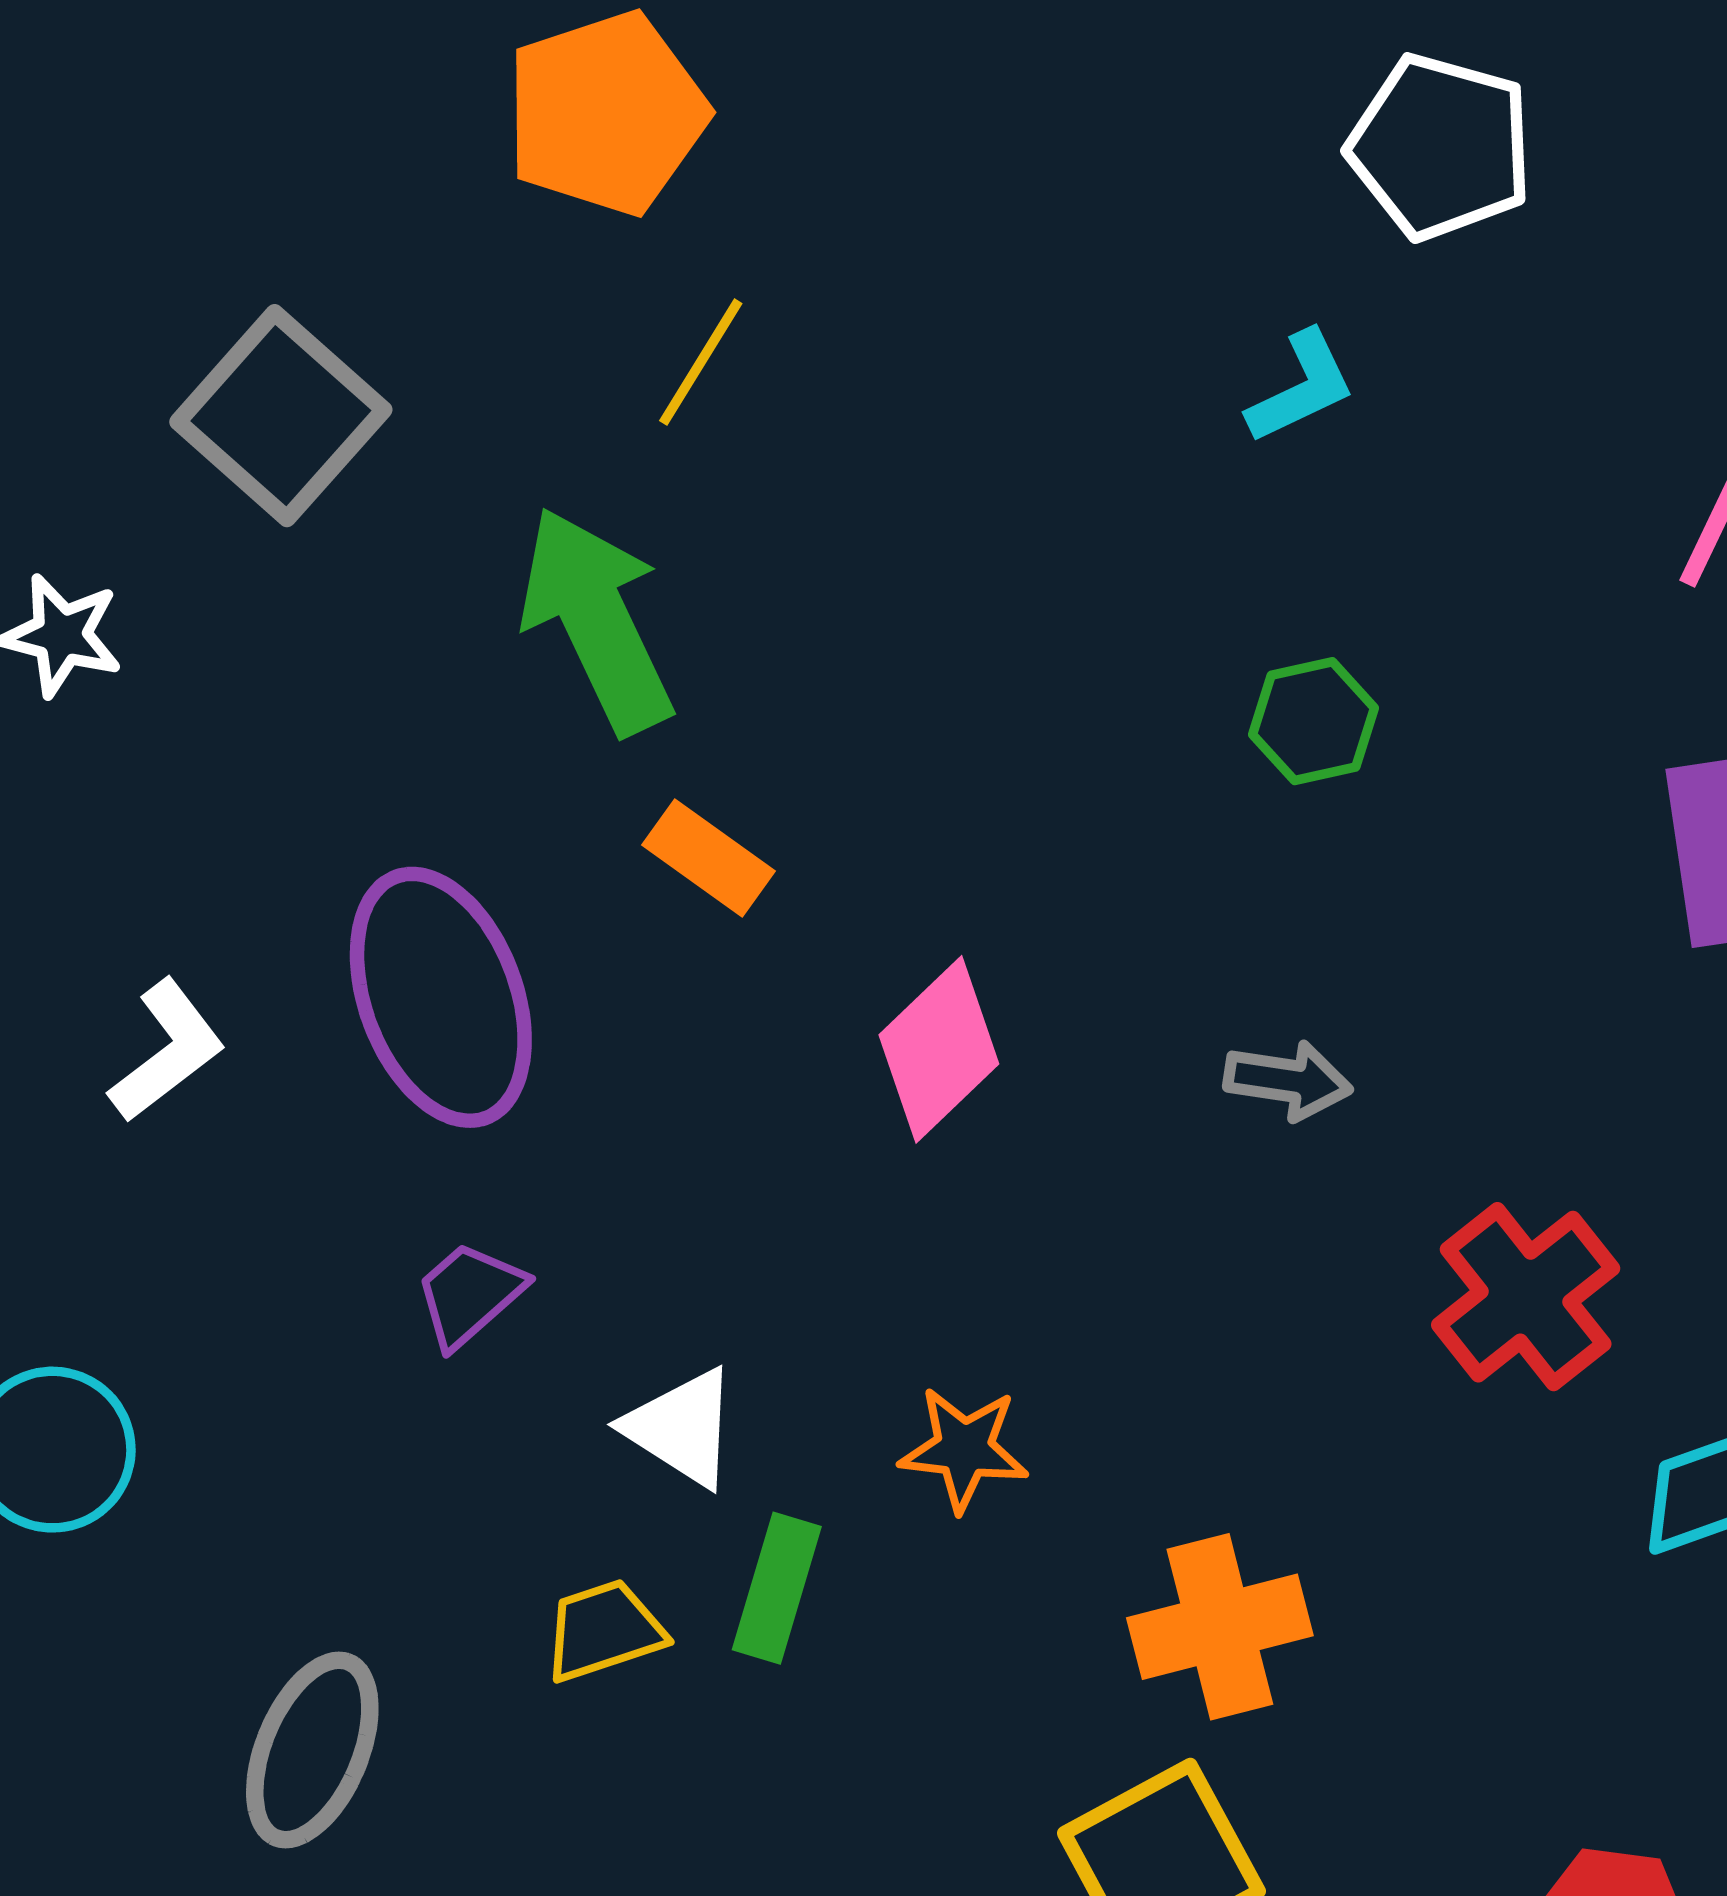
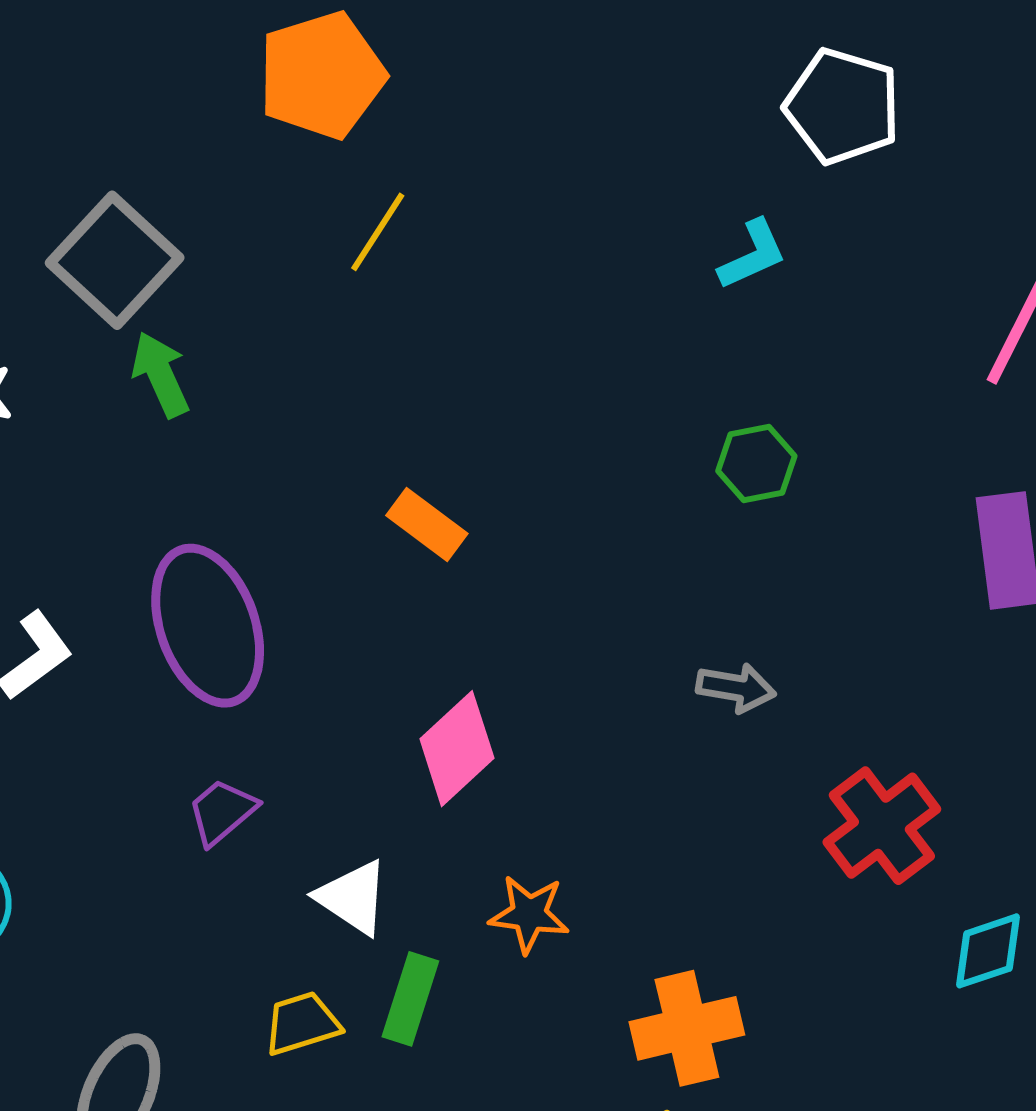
green arrow: (597, 620) -> (161, 374), moved, size x0.6
orange rectangle: (708, 858) -> (427, 525), moved
pink diamond: (939, 1049) -> (457, 749), moved

